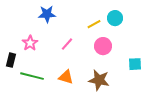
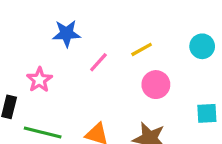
cyan circle: (115, 18) -> (202, 46), moved
pink line: (67, 44) -> (98, 62), moved

